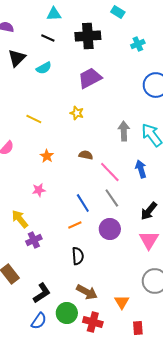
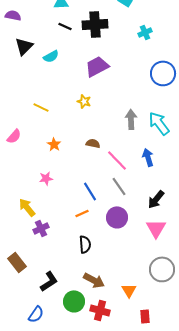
black line: (48, 38) -> (65, 26), moved
blue semicircle: (39, 321) -> (36, 314), moved

